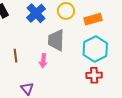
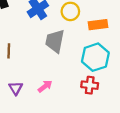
pink arrow: (43, 61) -> (45, 86), moved, turned -144

